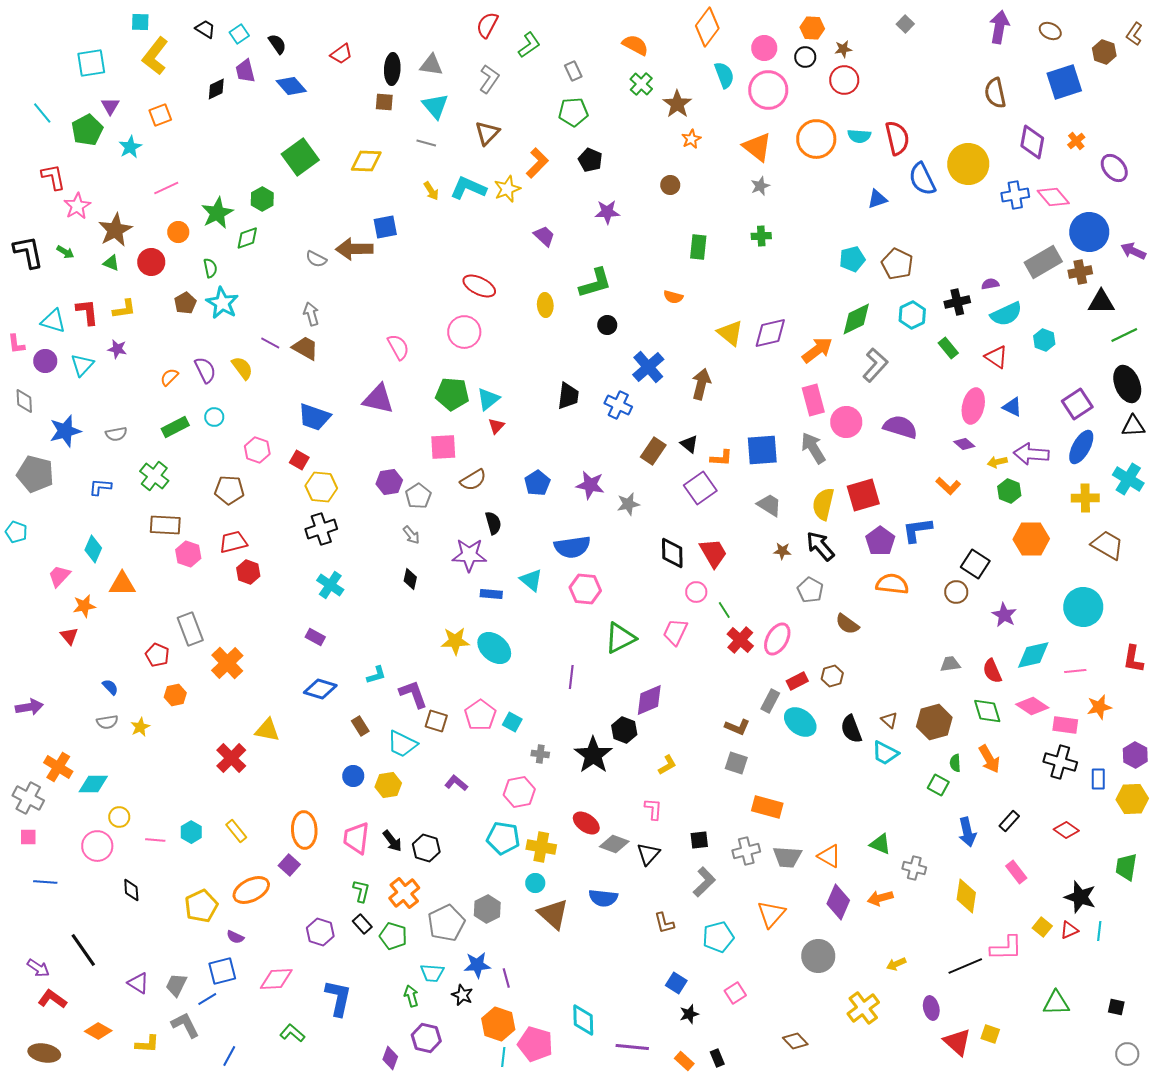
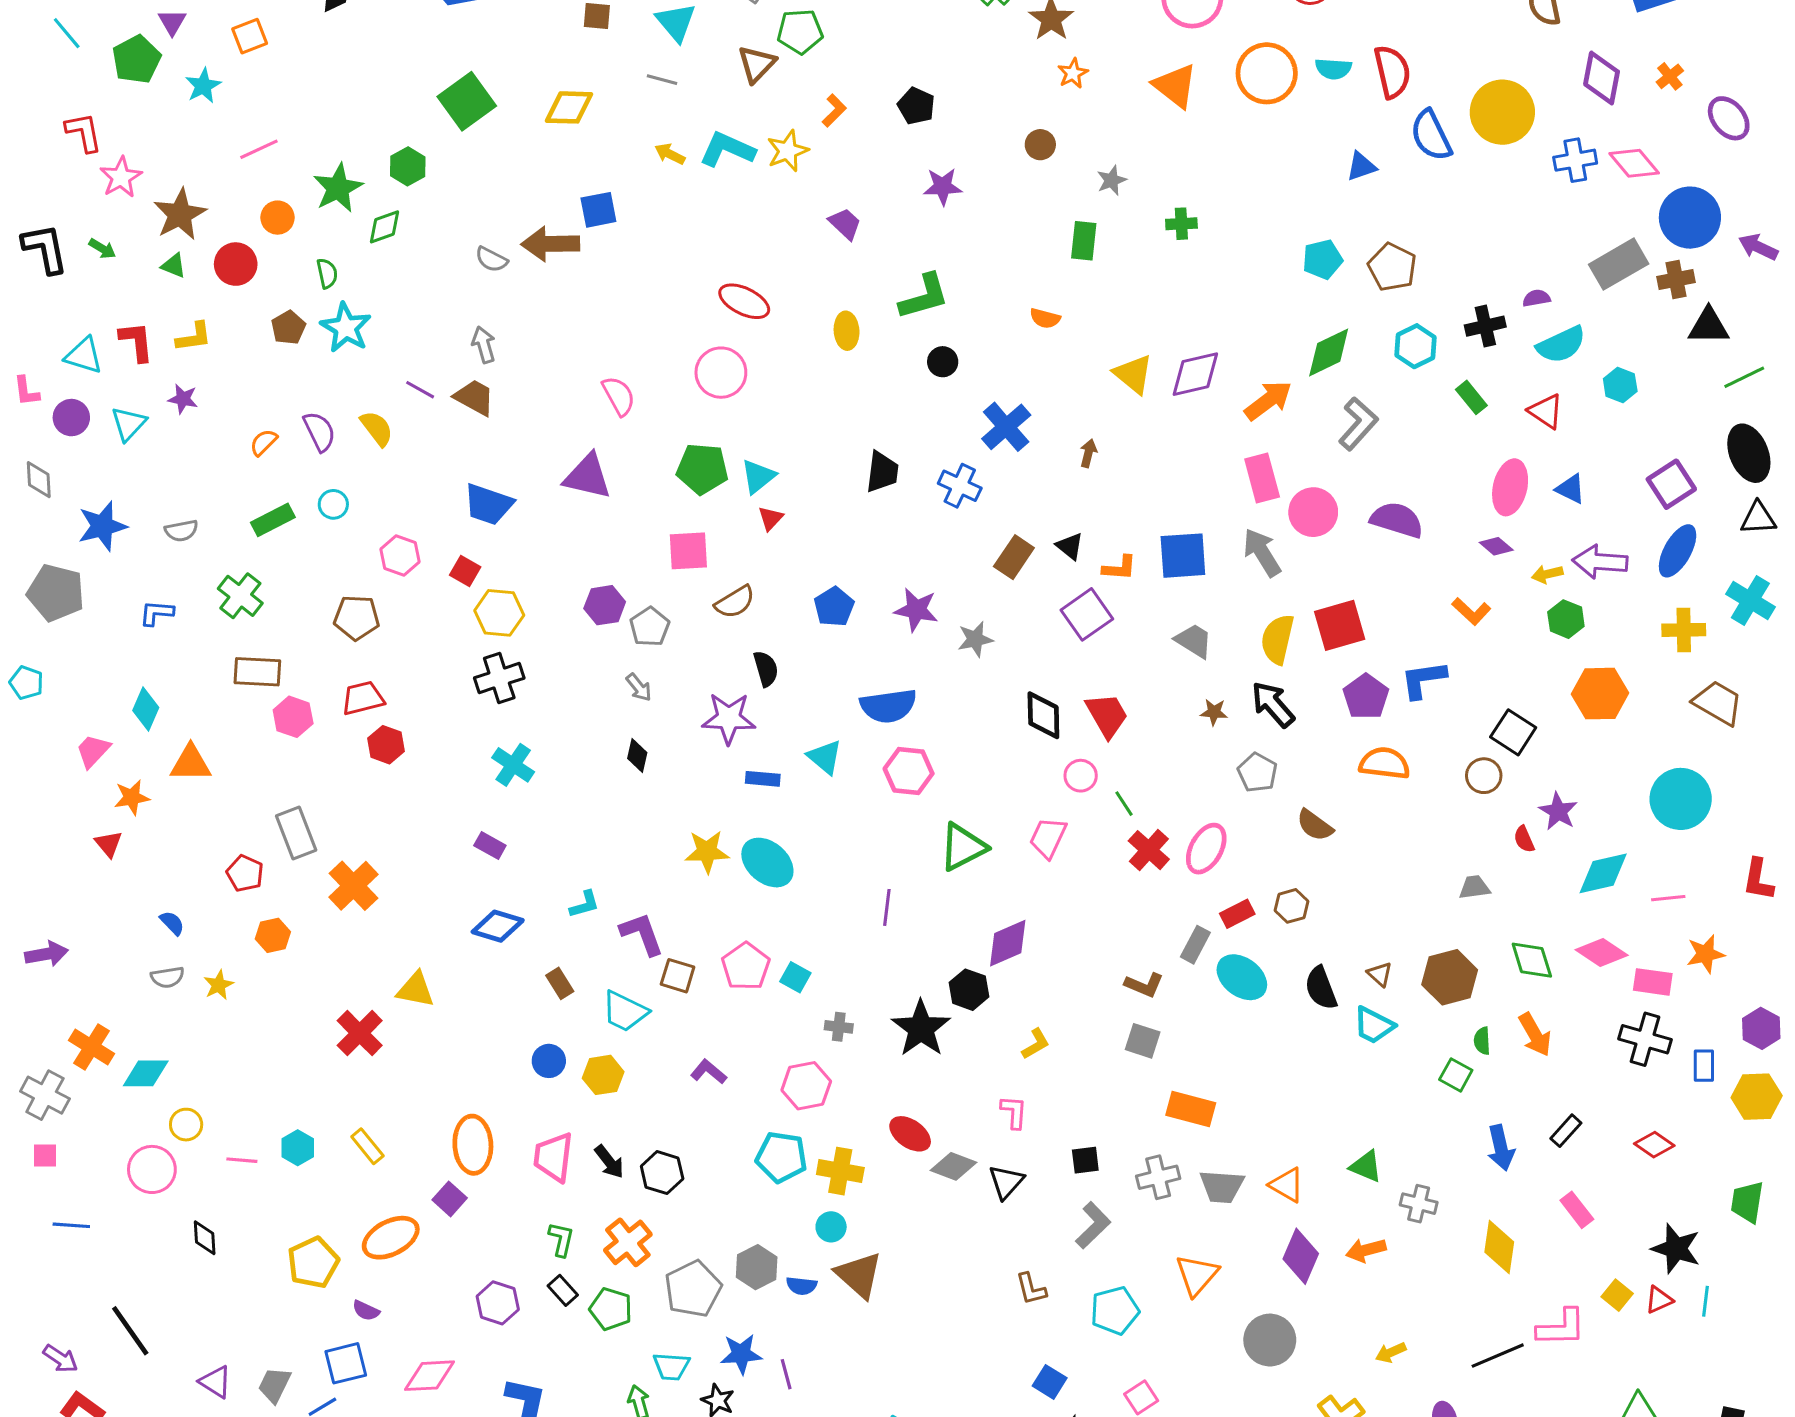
green pentagon: (573, 112) -> (800, 31), moved
orange L-shape: (537, 163) -> (834, 111), size x0.7
gray star: (760, 186) -> (1112, 180), moved
yellow arrow: (431, 191) -> (670, 154), turned 150
brown arrow: (701, 384) -> (1088, 453), size x0.6
red semicircle: (992, 671) -> (1524, 839), moved, size x0.7
blue semicircle: (603, 898) -> (802, 1286), moved, size x0.7

